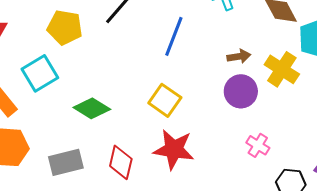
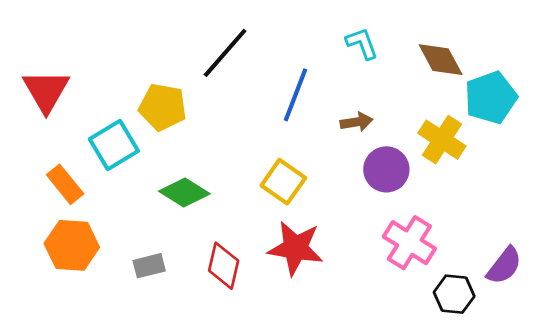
yellow pentagon: (65, 27) -> (163, 107), moved
brown arrow: (239, 56) -> (357, 122), moved
pink cross: (258, 145) -> (409, 243), size x1.6
gray rectangle: (66, 162) -> (149, 266), size x0.7

